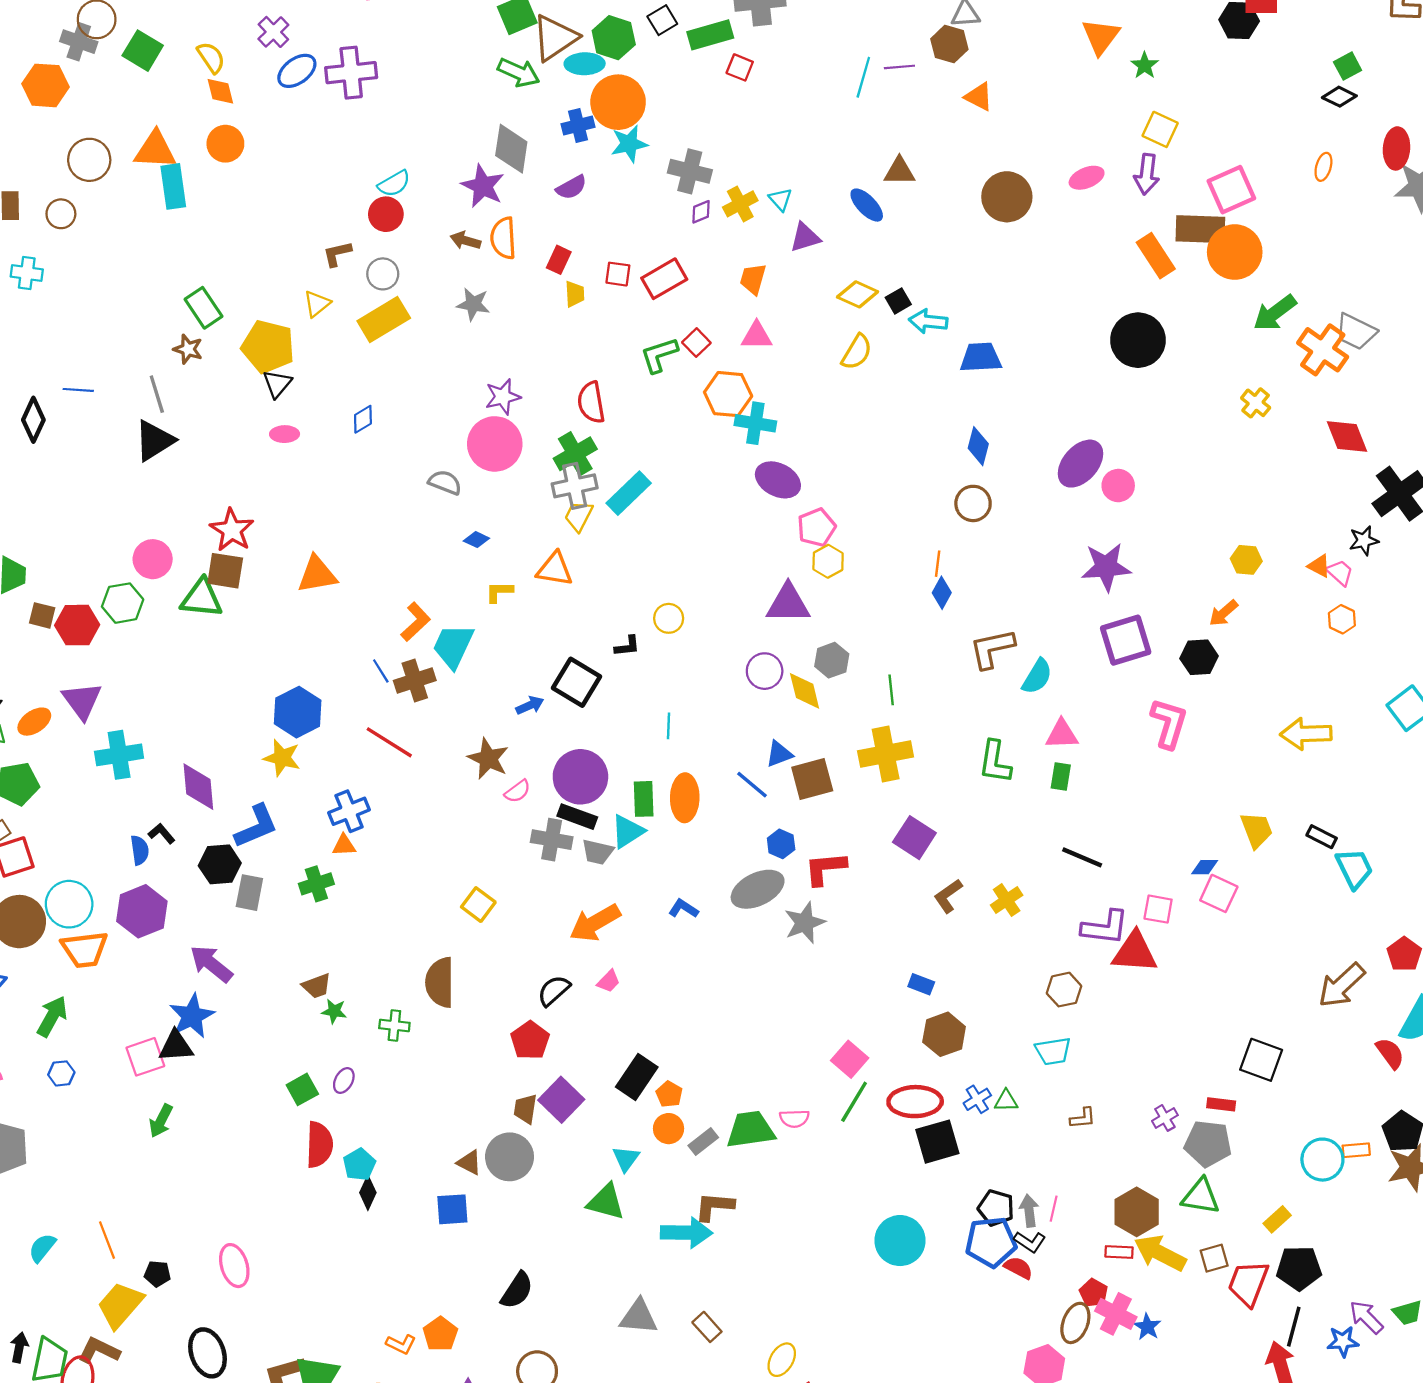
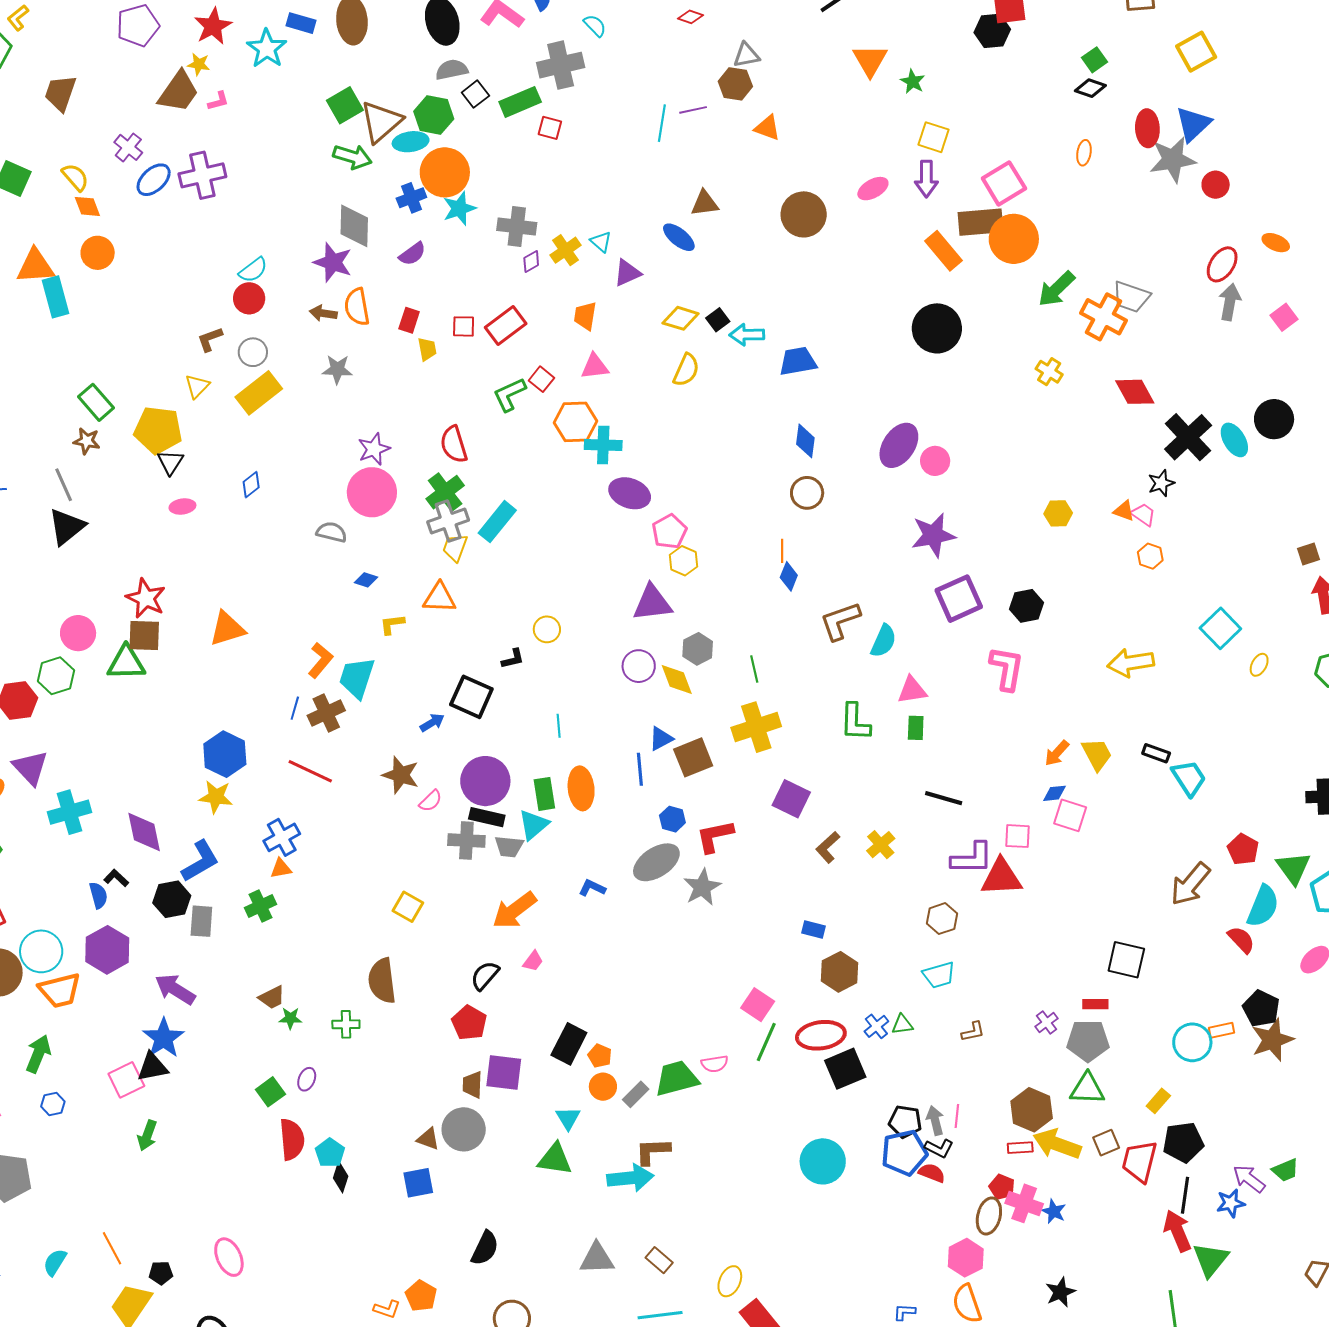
orange arrow: (1224, 613) -> (1057, 753), moved
blue line: (381, 671) -> (295, 708), turned 55
blue line: (752, 785) -> (640, 769), turned 52
purple square: (561, 1100) -> (504, 1072), turned -30

